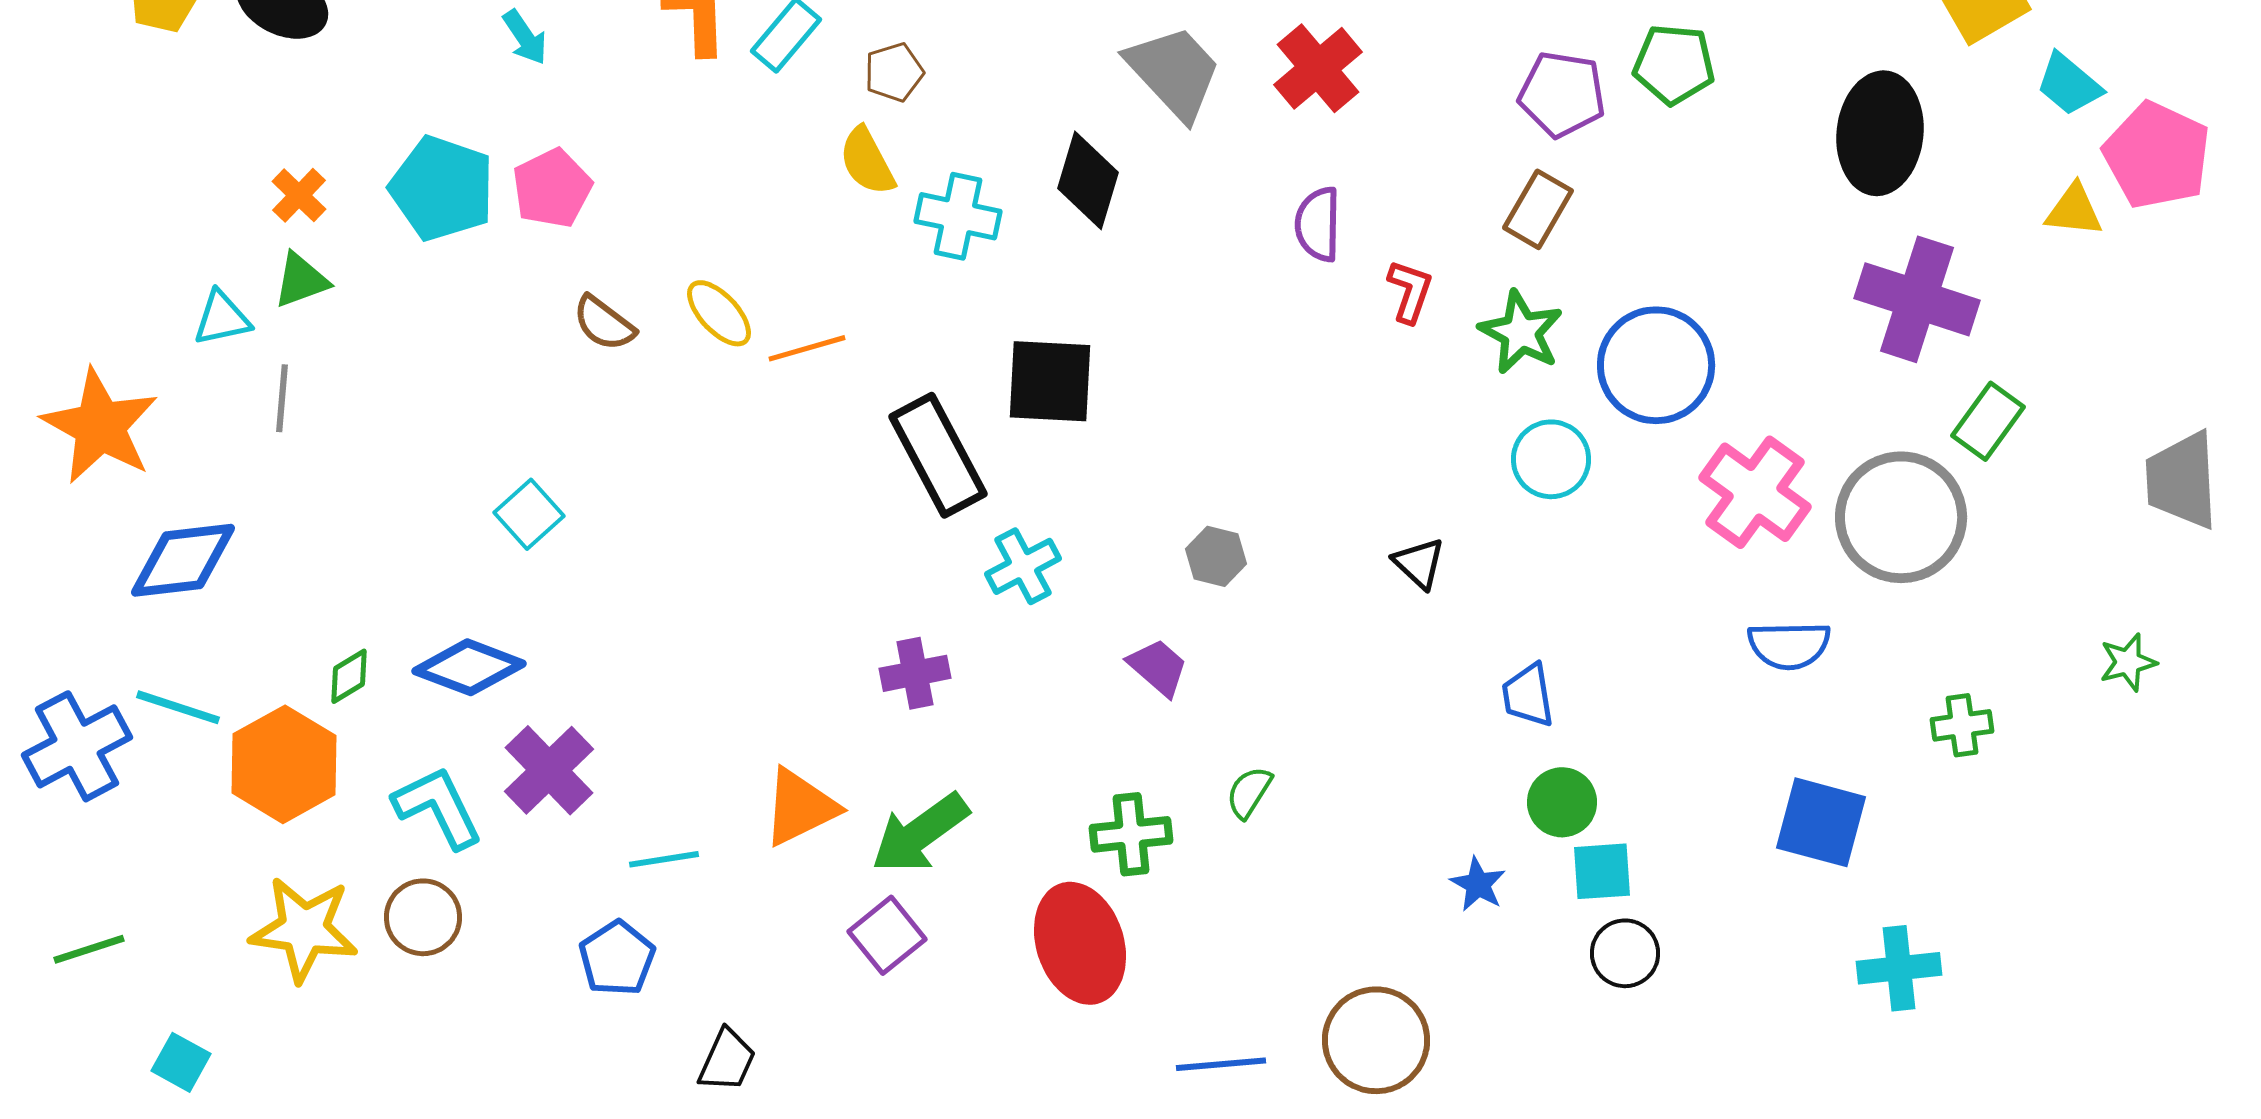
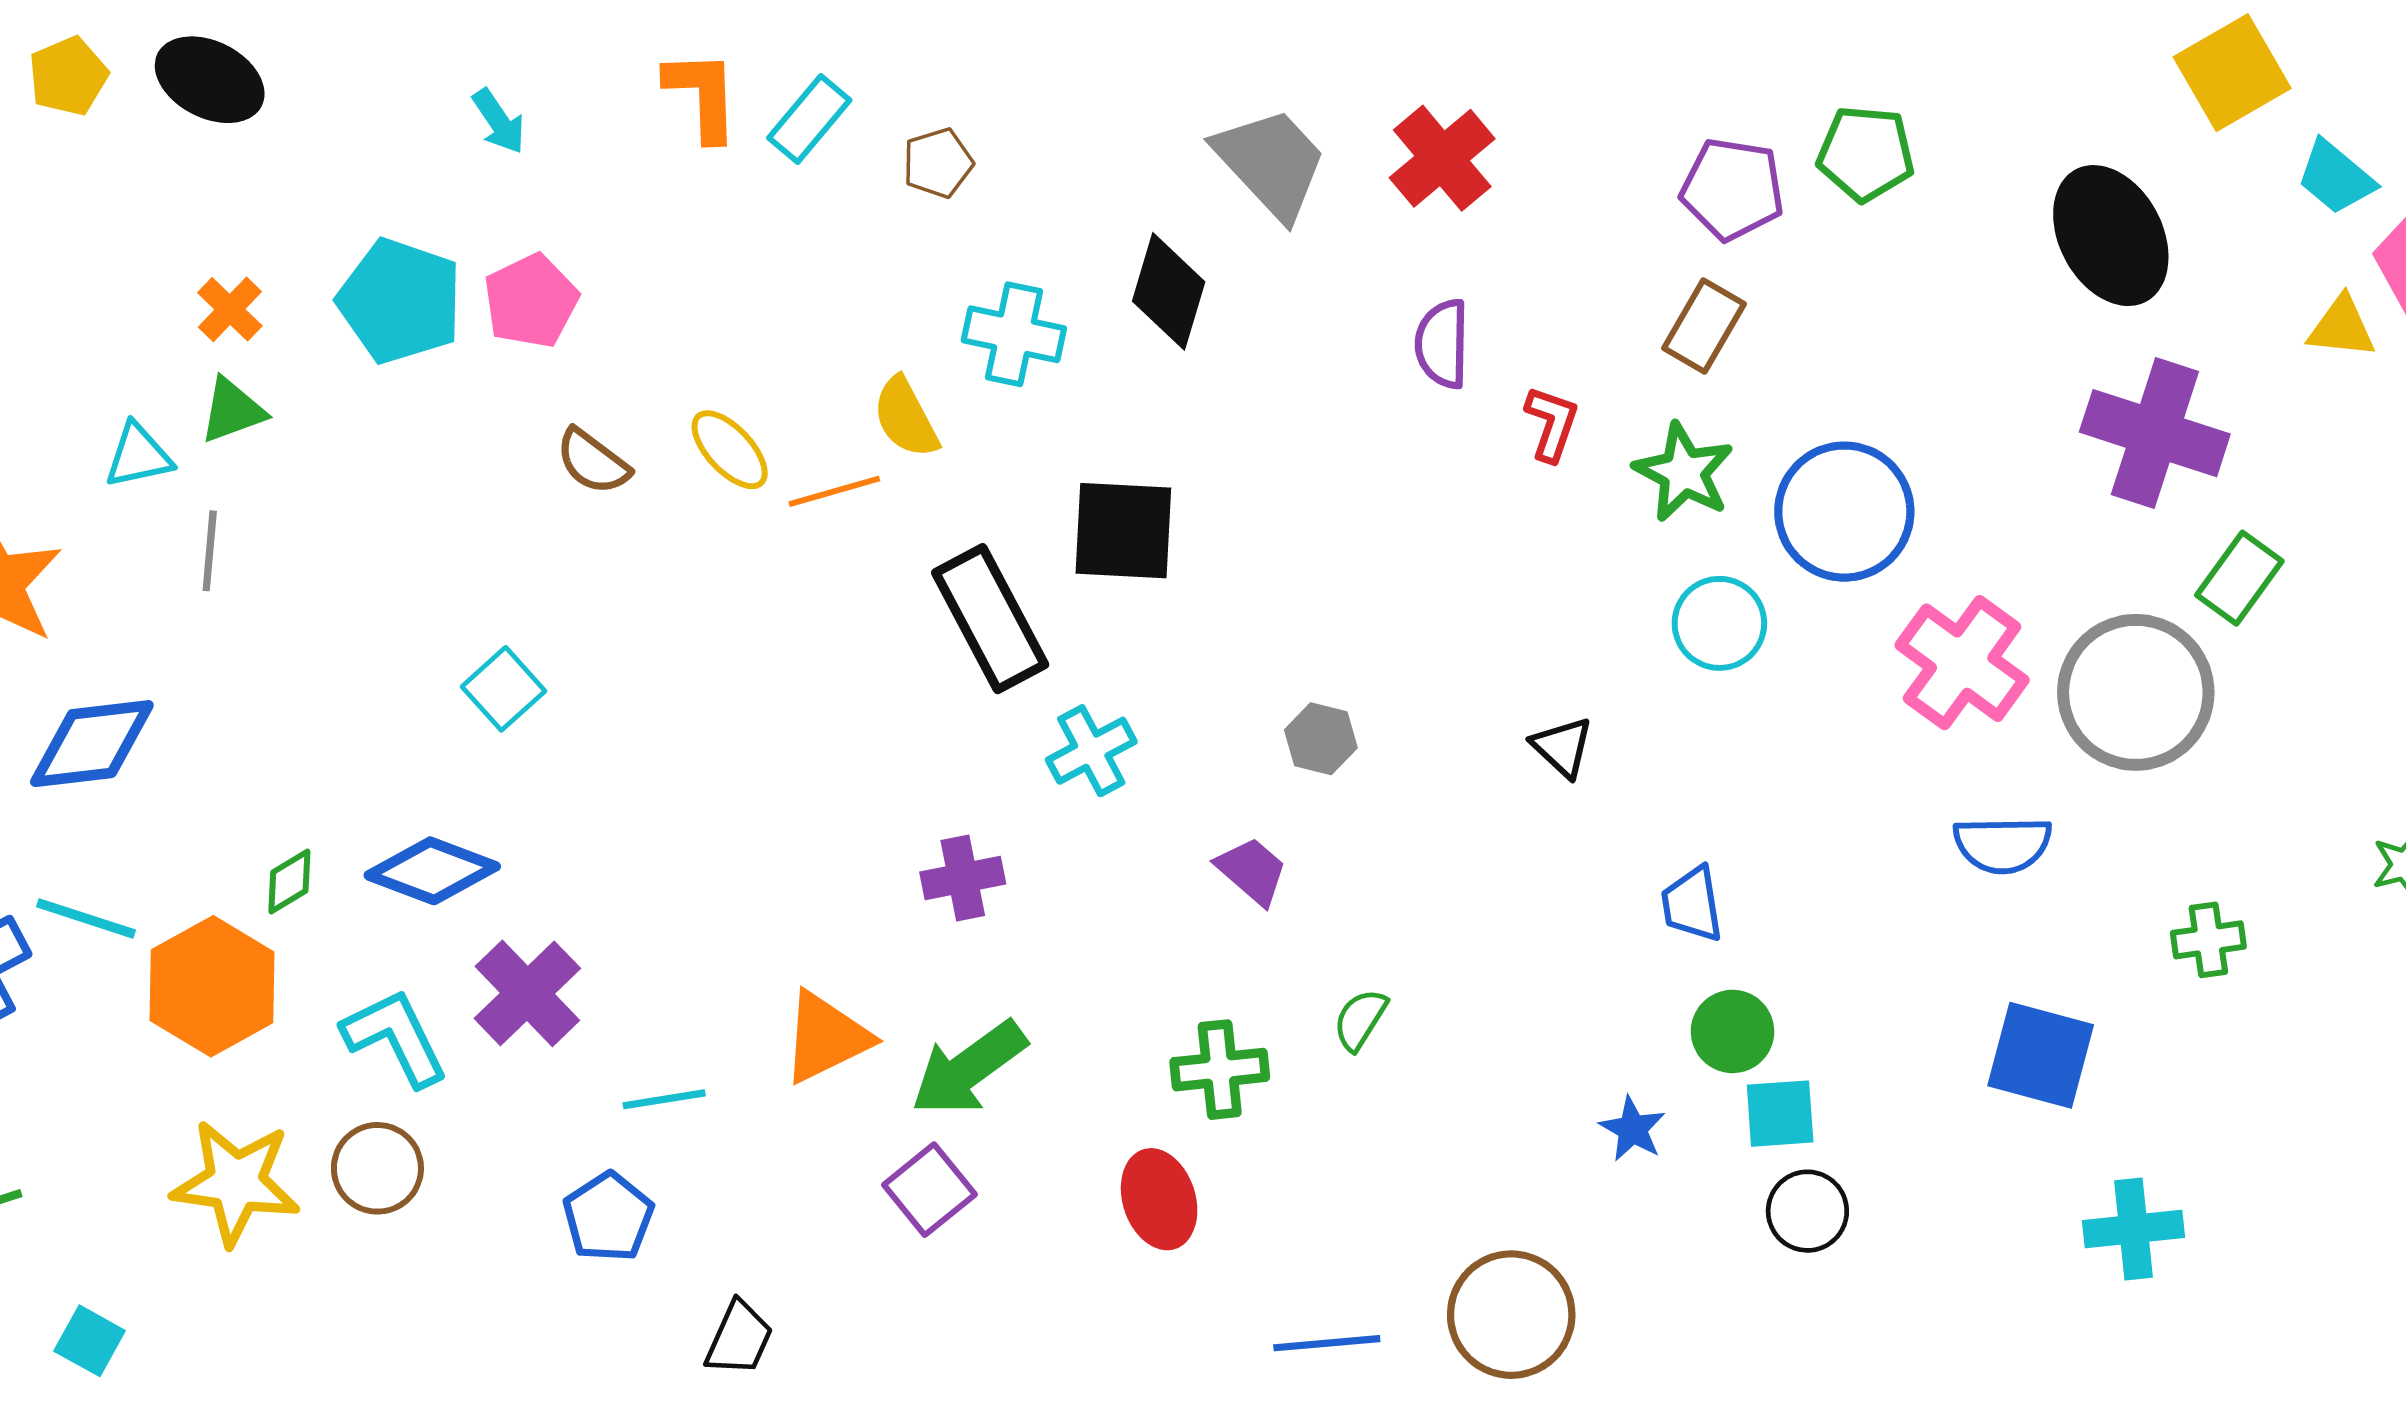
black ellipse: (1880, 133) -> (2111, 236), turned -34
yellow semicircle: (867, 161) -> (906, 418), moved
red ellipse: (1080, 943) -> (1159, 1199), size x0.7

